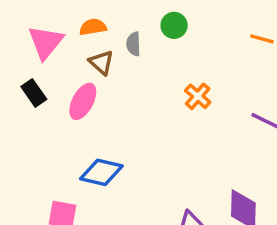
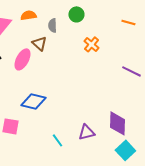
brown triangle: (101, 63) -> (39, 43), moved
orange cross: (198, 96) -> (91, 44), moved

